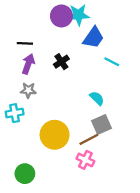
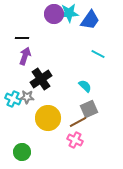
blue trapezoid: (93, 38) -> (90, 20), moved
black cross: (61, 62) -> (41, 79), moved, size x1.5
gray star: (28, 90) -> (27, 97), moved
cyan cross: (15, 113) -> (13, 99), turned 35

